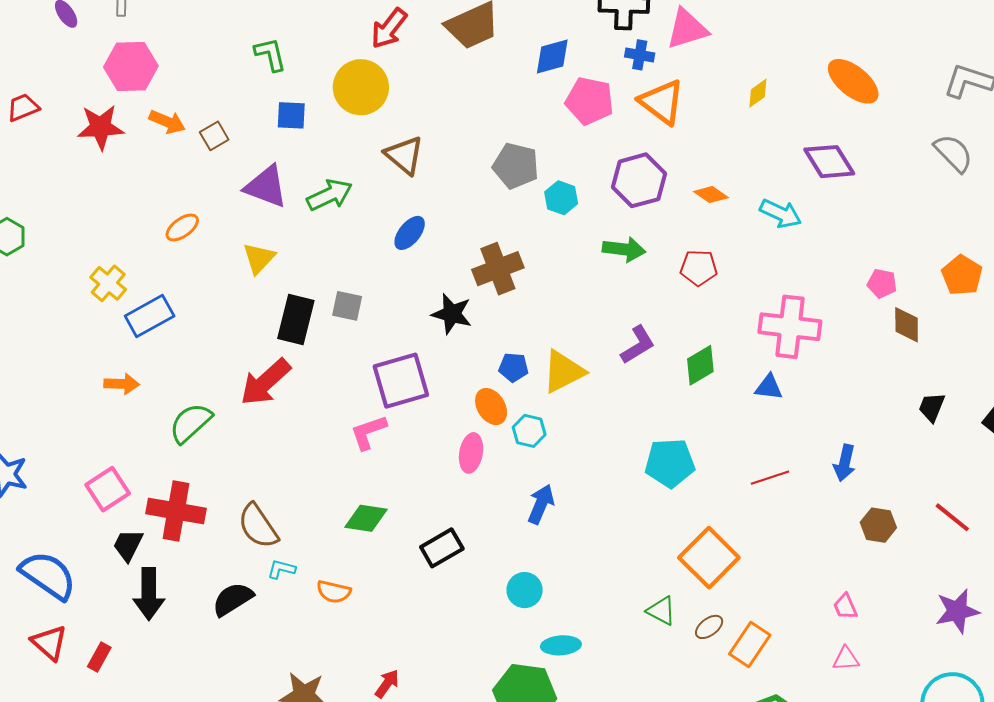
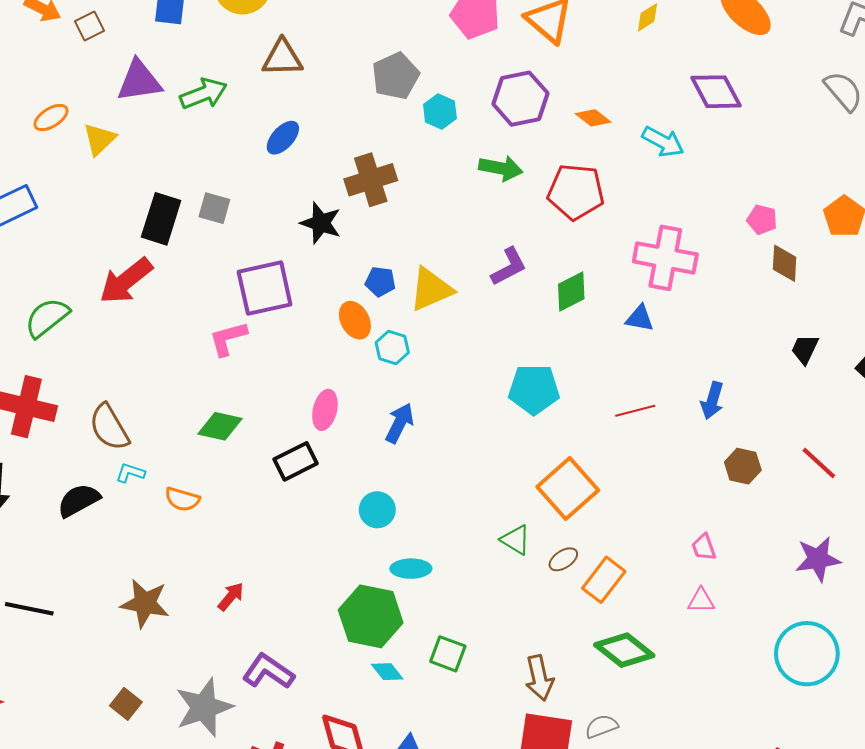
brown triangle: (404, 155) -> (282, 58), turned -45
gray pentagon: (516, 166) -> (396, 76), turned 30
purple triangle: (266, 187) -> (139, 81), turned -33
yellow triangle: (259, 258) -> (99, 139), moved
red pentagon: (699, 268) -> (576, 192), size x1.5
pink ellipse: (471, 453) -> (325, 410), moved

